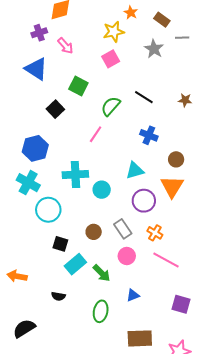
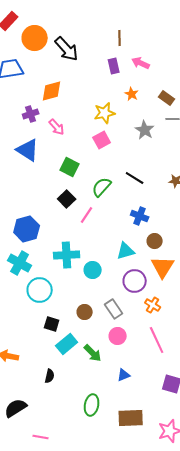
orange star: (131, 13) -> (132, 94), moved
brown rectangle: (162, 20) -> (167, 98), moved
black square: (55, 109) -> (67, 199), moved
brown circle: (176, 159) -> (155, 241), moved
orange cross: (155, 233) -> (153, 305), moved
pink line: (166, 260) -> (157, 340), turned 36
black semicircle: (58, 296) -> (50, 376), turned -88
green ellipse: (101, 311) -> (92, 405), moved

